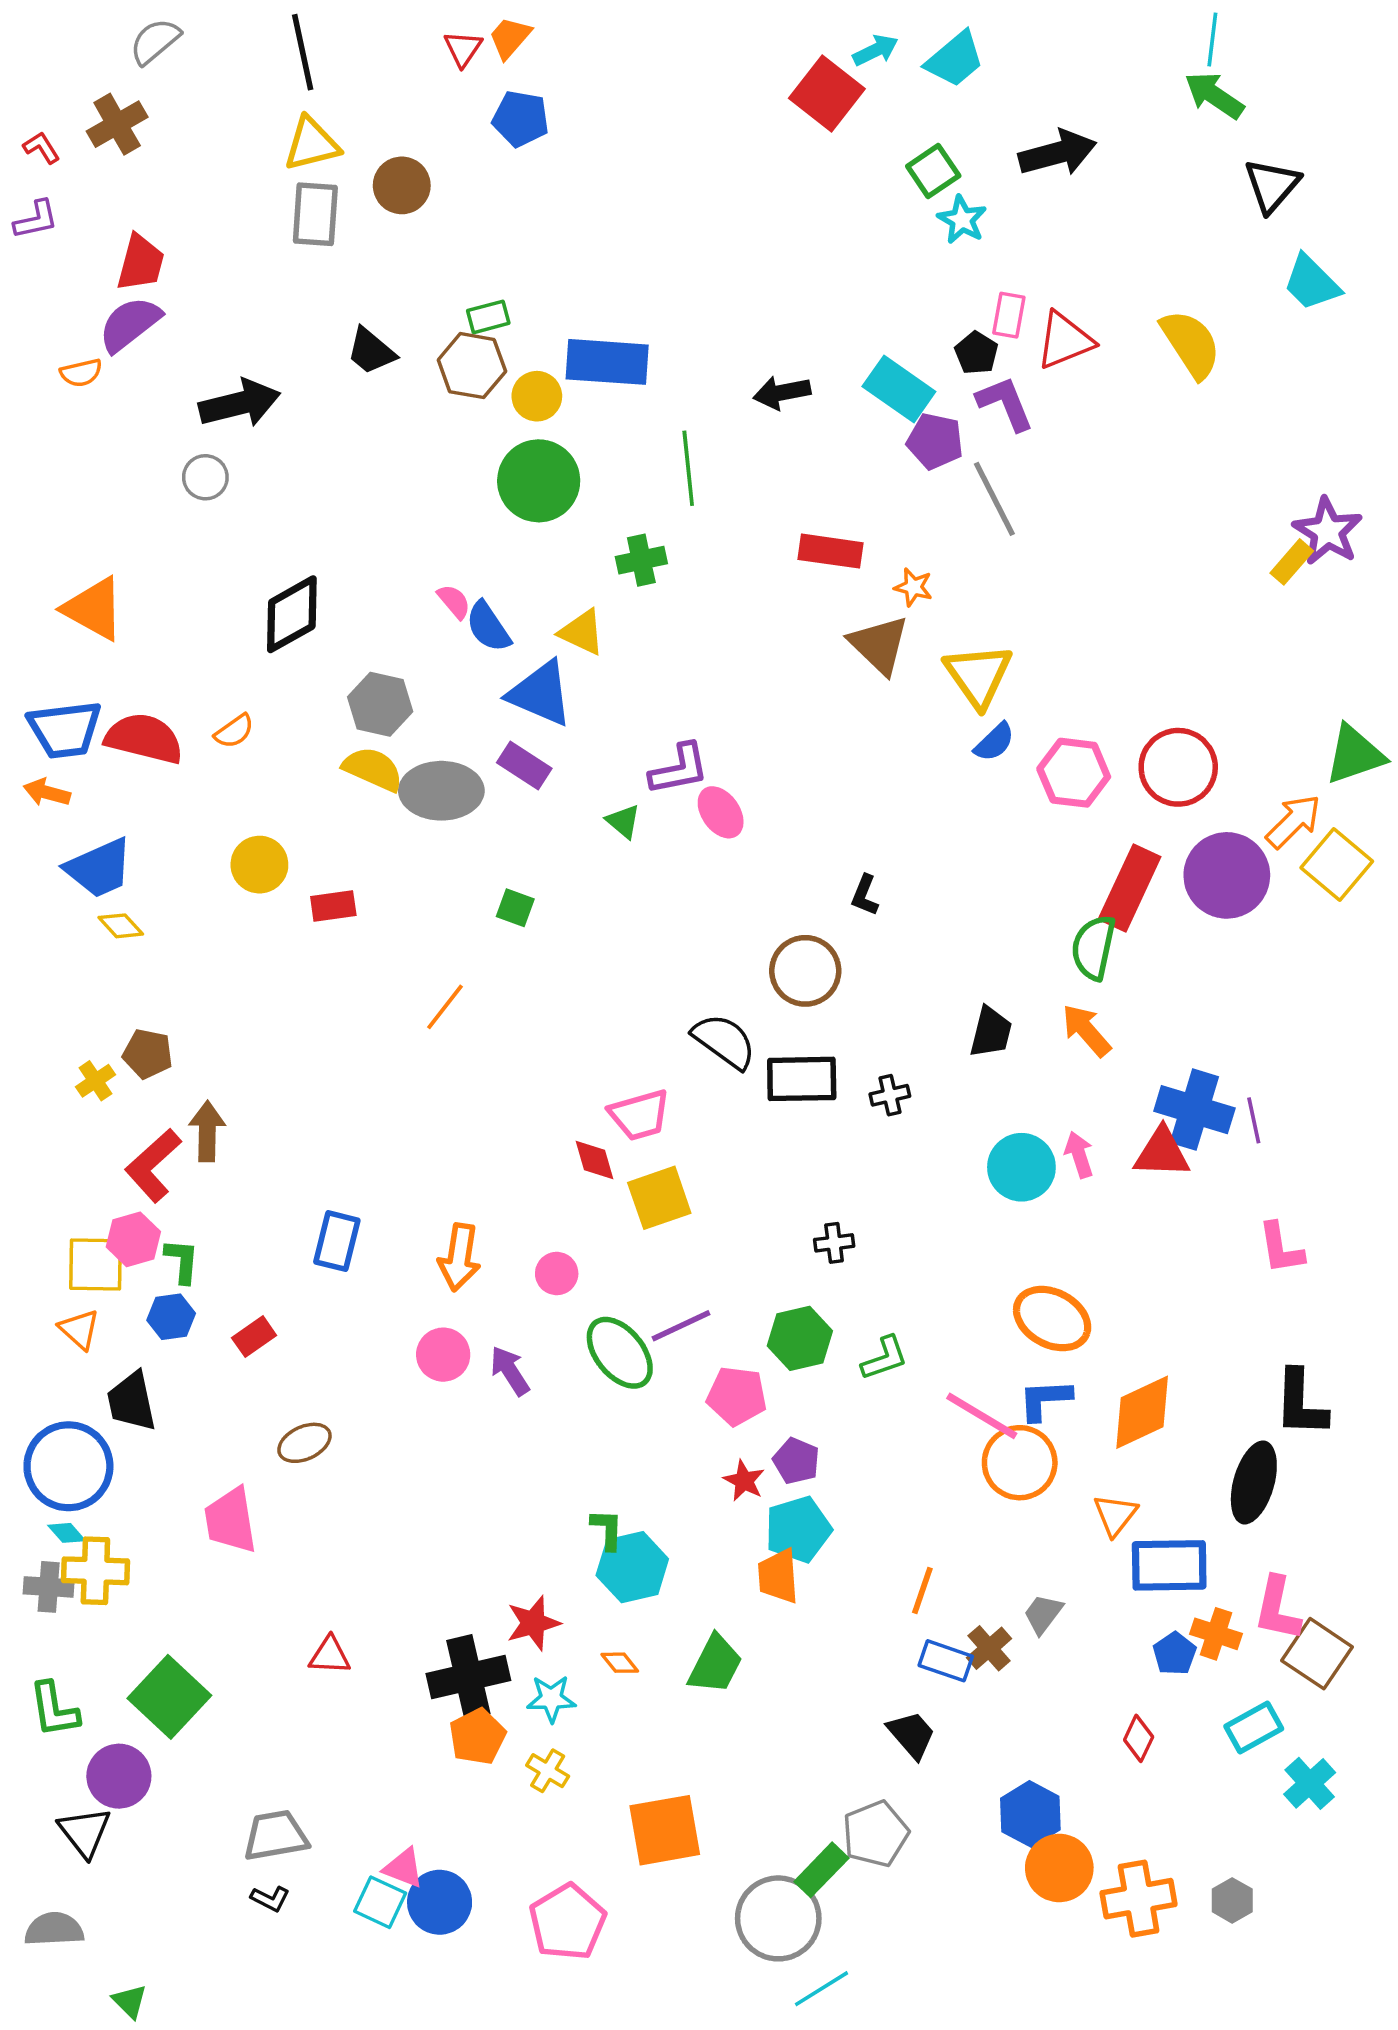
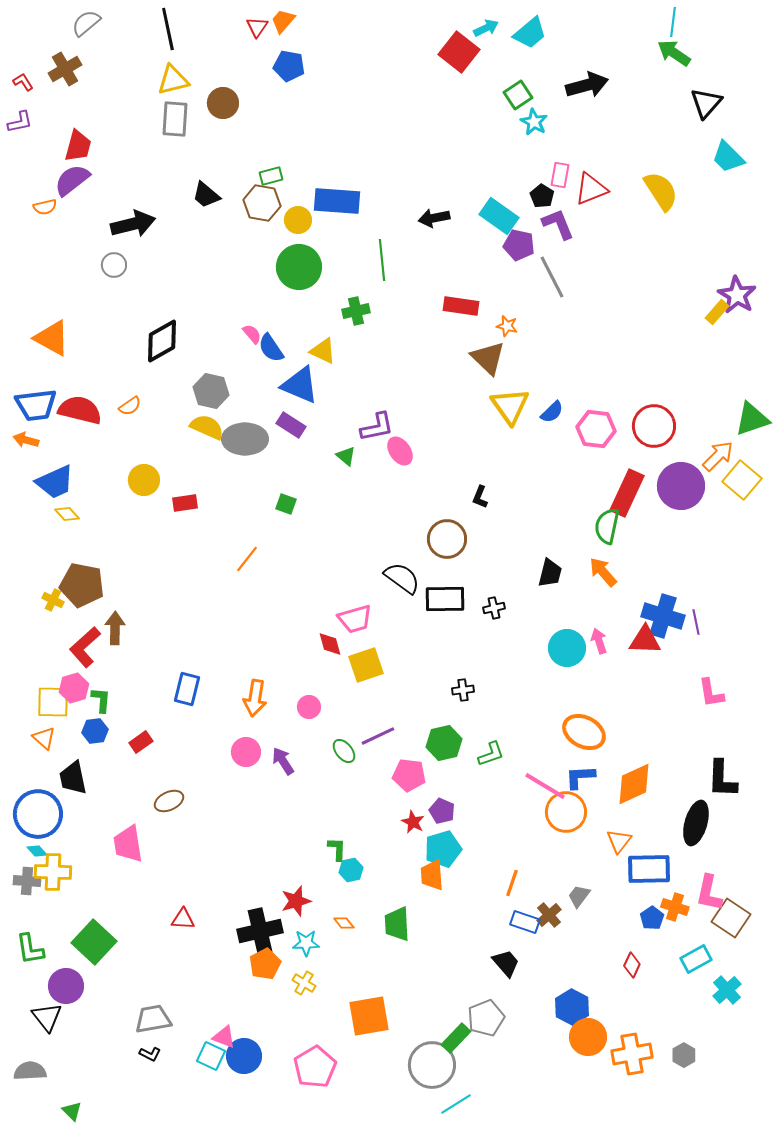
yellow triangle: (978, 675) -> (510, 406), moved
brown pentagon: (148, 1054) -> (82, 585), size x1.6
yellow cross: (95, 1081) -> (53, 600), turned -30
green ellipse: (620, 1353) -> (344, 751), size x0.6
cyan hexagon: (632, 1567) -> (351, 870), size x0.6
green trapezoid: (715, 1664) -> (397, 924), turned 150

